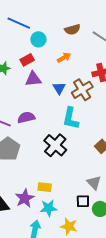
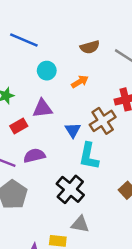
cyan circle: (38, 39) -> (47, 71), moved
red rectangle: (27, 60) -> (19, 126), moved
blue triangle: (59, 88) -> (73, 130), moved
gray triangle: (94, 183) -> (80, 224), moved, turned -35

